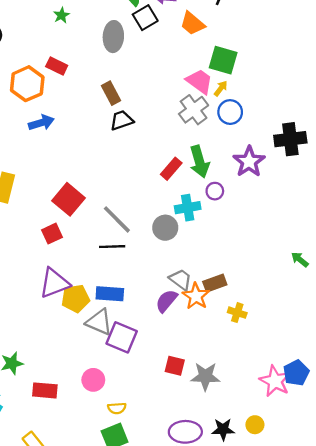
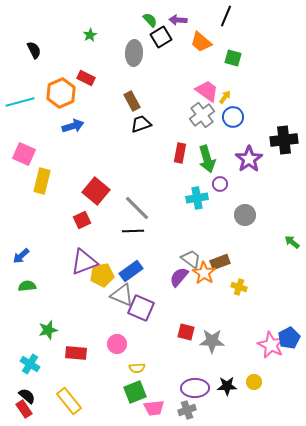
green square: (223, 60) -> (233, 58), moved, size x0.7
red rectangle: (171, 169) -> (180, 153), moved, turned -30
gray circle: (165, 228) -> (245, 215), moved
blue rectangle: (110, 294) -> (131, 271), turned -40

